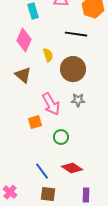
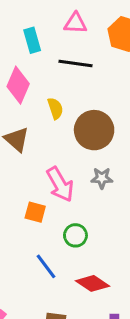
black line: (76, 34) -> (75, 63), moved
orange square: (35, 122) -> (35, 212), turned 32
blue line: (42, 171) -> (46, 266), moved

